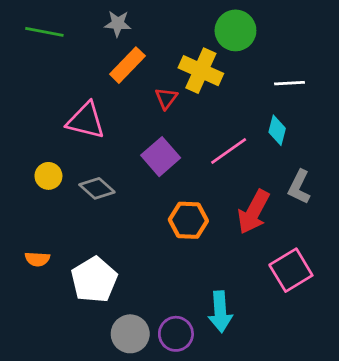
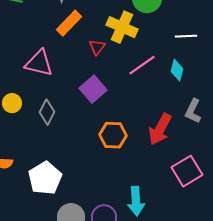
pink line: (229, 151) -> (142, 65), moved
gray diamond: (97, 188) -> (47, 112), turned 75

